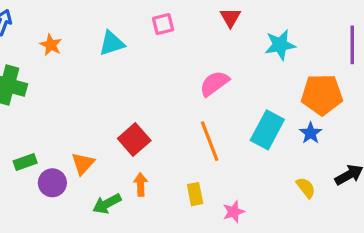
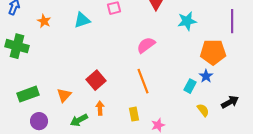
cyan rectangle: (267, 130) -> (190, 86), moved, size x0.6
green rectangle: (25, 162) -> (28, 94), size x1.5
purple circle: (52, 183) -> (39, 121), moved

